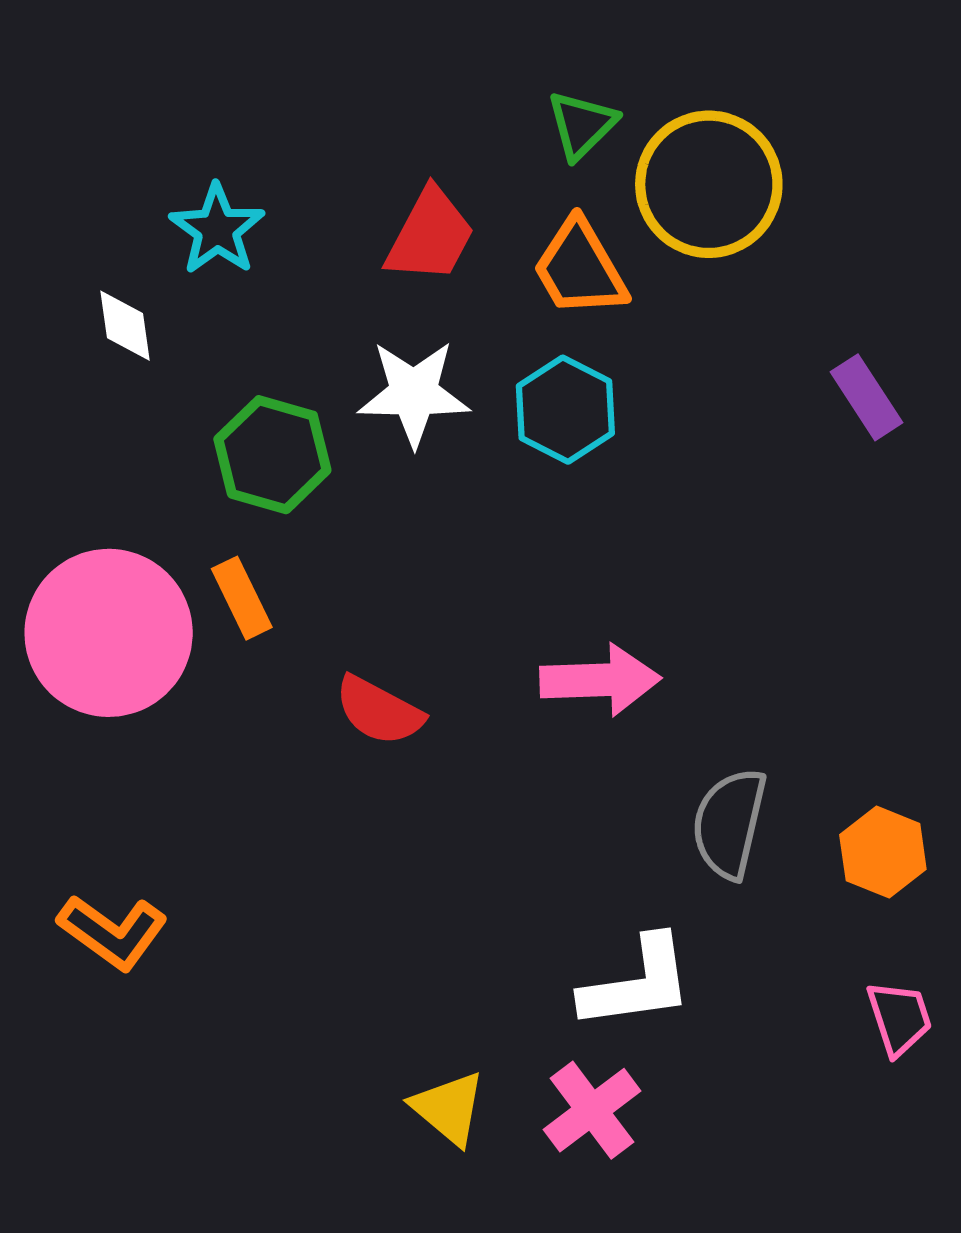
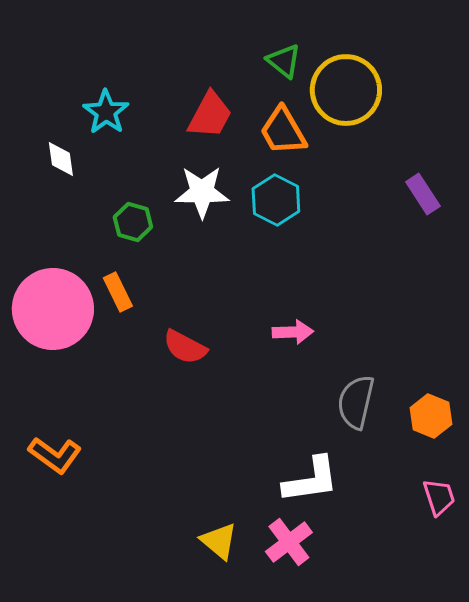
green triangle: (582, 125) -> (284, 61), turned -36
green hexagon: (272, 455) -> (133, 222), size x0.7
pink arrow: (600, 680) -> (293, 332), size x0.7

